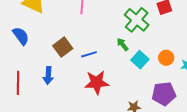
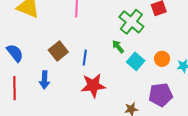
blue semicircle: (21, 36) -> (15, 53), moved
blue line: (89, 54) -> (85, 58), turned -63

